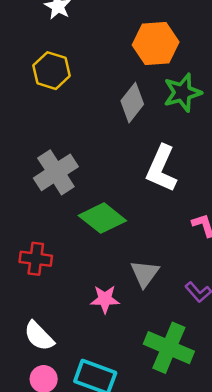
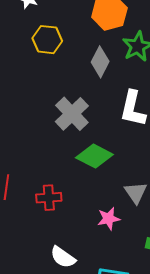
yellow hexagon: (52, 71) -> (47, 40), moved
gray cross: (56, 172) -> (72, 114), moved

